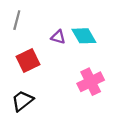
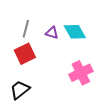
gray line: (17, 20) -> (26, 29), moved

